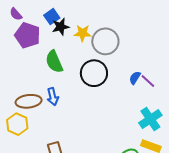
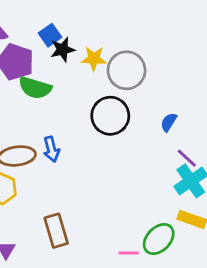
green semicircle: (54, 62) -> (35, 88), moved, turned -50
purple line: (148, 81) -> (187, 158), moved

